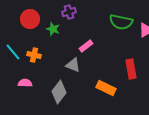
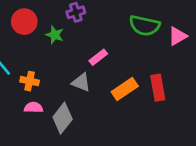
orange cross: (34, 55) -> (30, 81), moved
pink semicircle: (25, 83) -> (33, 107), moved
orange rectangle: (106, 88) -> (125, 89), moved, turned -60

